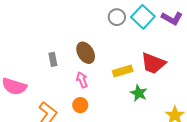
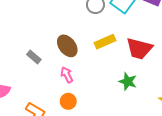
gray rectangle: (53, 59) -> (34, 57), turned -32
yellow rectangle: (123, 71) -> (105, 42), moved

